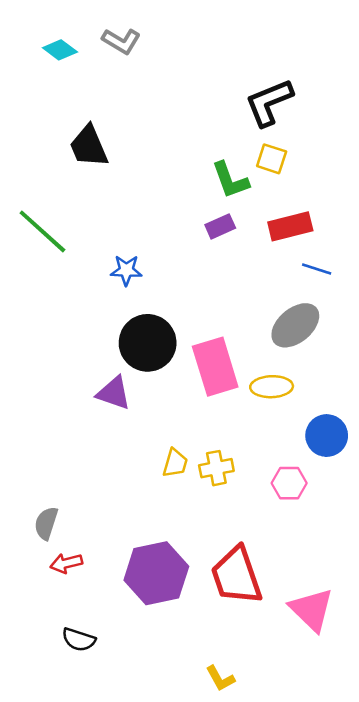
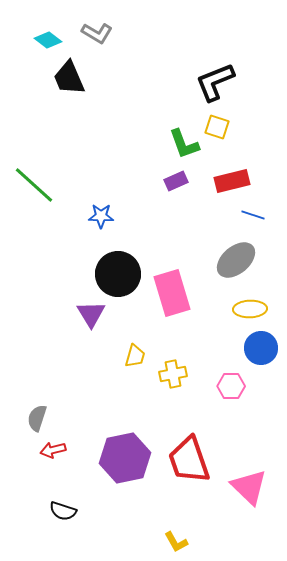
black trapezoid: (89, 146) -> (69, 78), moved
yellow ellipse: (272, 387) -> (250, 309), moved
purple triangle: (114, 393) -> (91, 314), turned 40
yellow trapezoid: (175, 463) -> (135, 356), moved

